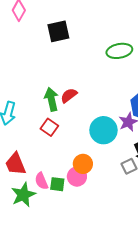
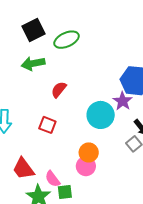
green ellipse: (119, 51) -> (67, 40), moved
green arrow: (51, 99) -> (33, 64), moved, turned -75
green square: (57, 184) -> (65, 192), moved

